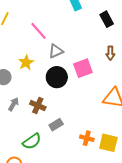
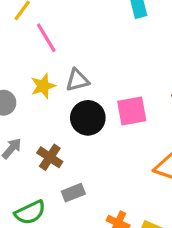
pink line: (39, 31) -> (46, 38), moved
gray triangle: (56, 51) -> (77, 80), moved

